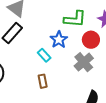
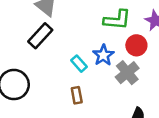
blue star: (59, 40) -> (103, 55), moved

